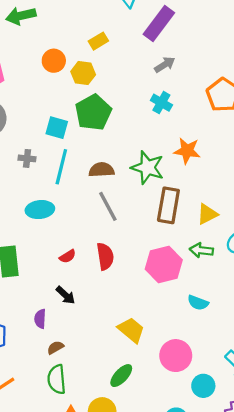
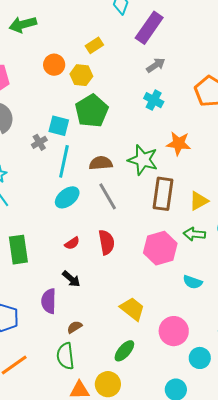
gray cross: (27, 158) -> (39, 142), moved, turned -35
cyan ellipse: (40, 210) -> (67, 197), moved, turned -30
purple semicircle: (40, 319) -> (49, 301), size x1.4
brown semicircle: (55, 348) -> (75, 327), moved

